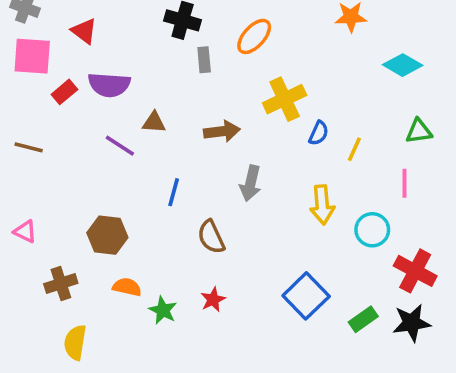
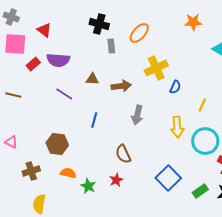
brown triangle: (154, 122) -> (92, 79), moved
yellow line: (354, 149) -> (202, 105), moved
cyan circle: (372, 230) -> (205, 141), size x1.4
brown semicircle: (211, 237) -> (123, 154), moved

